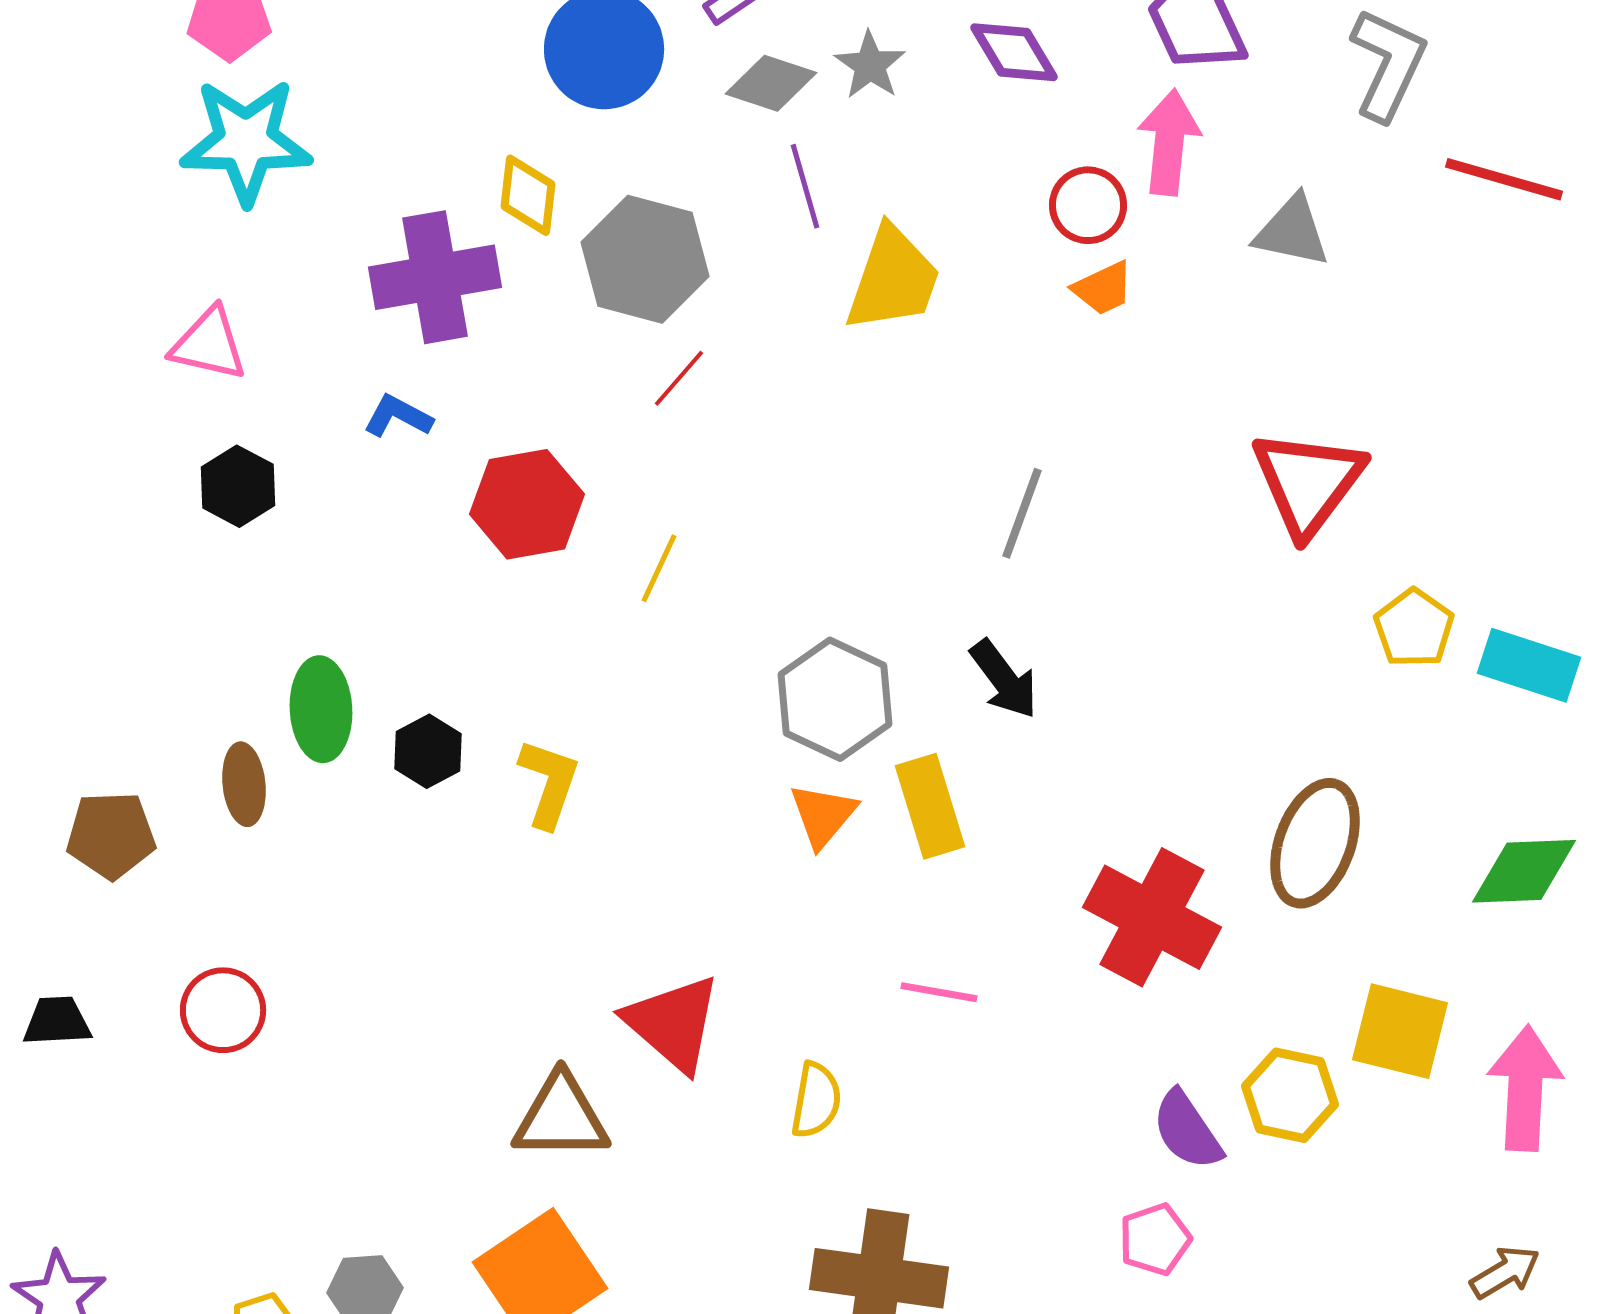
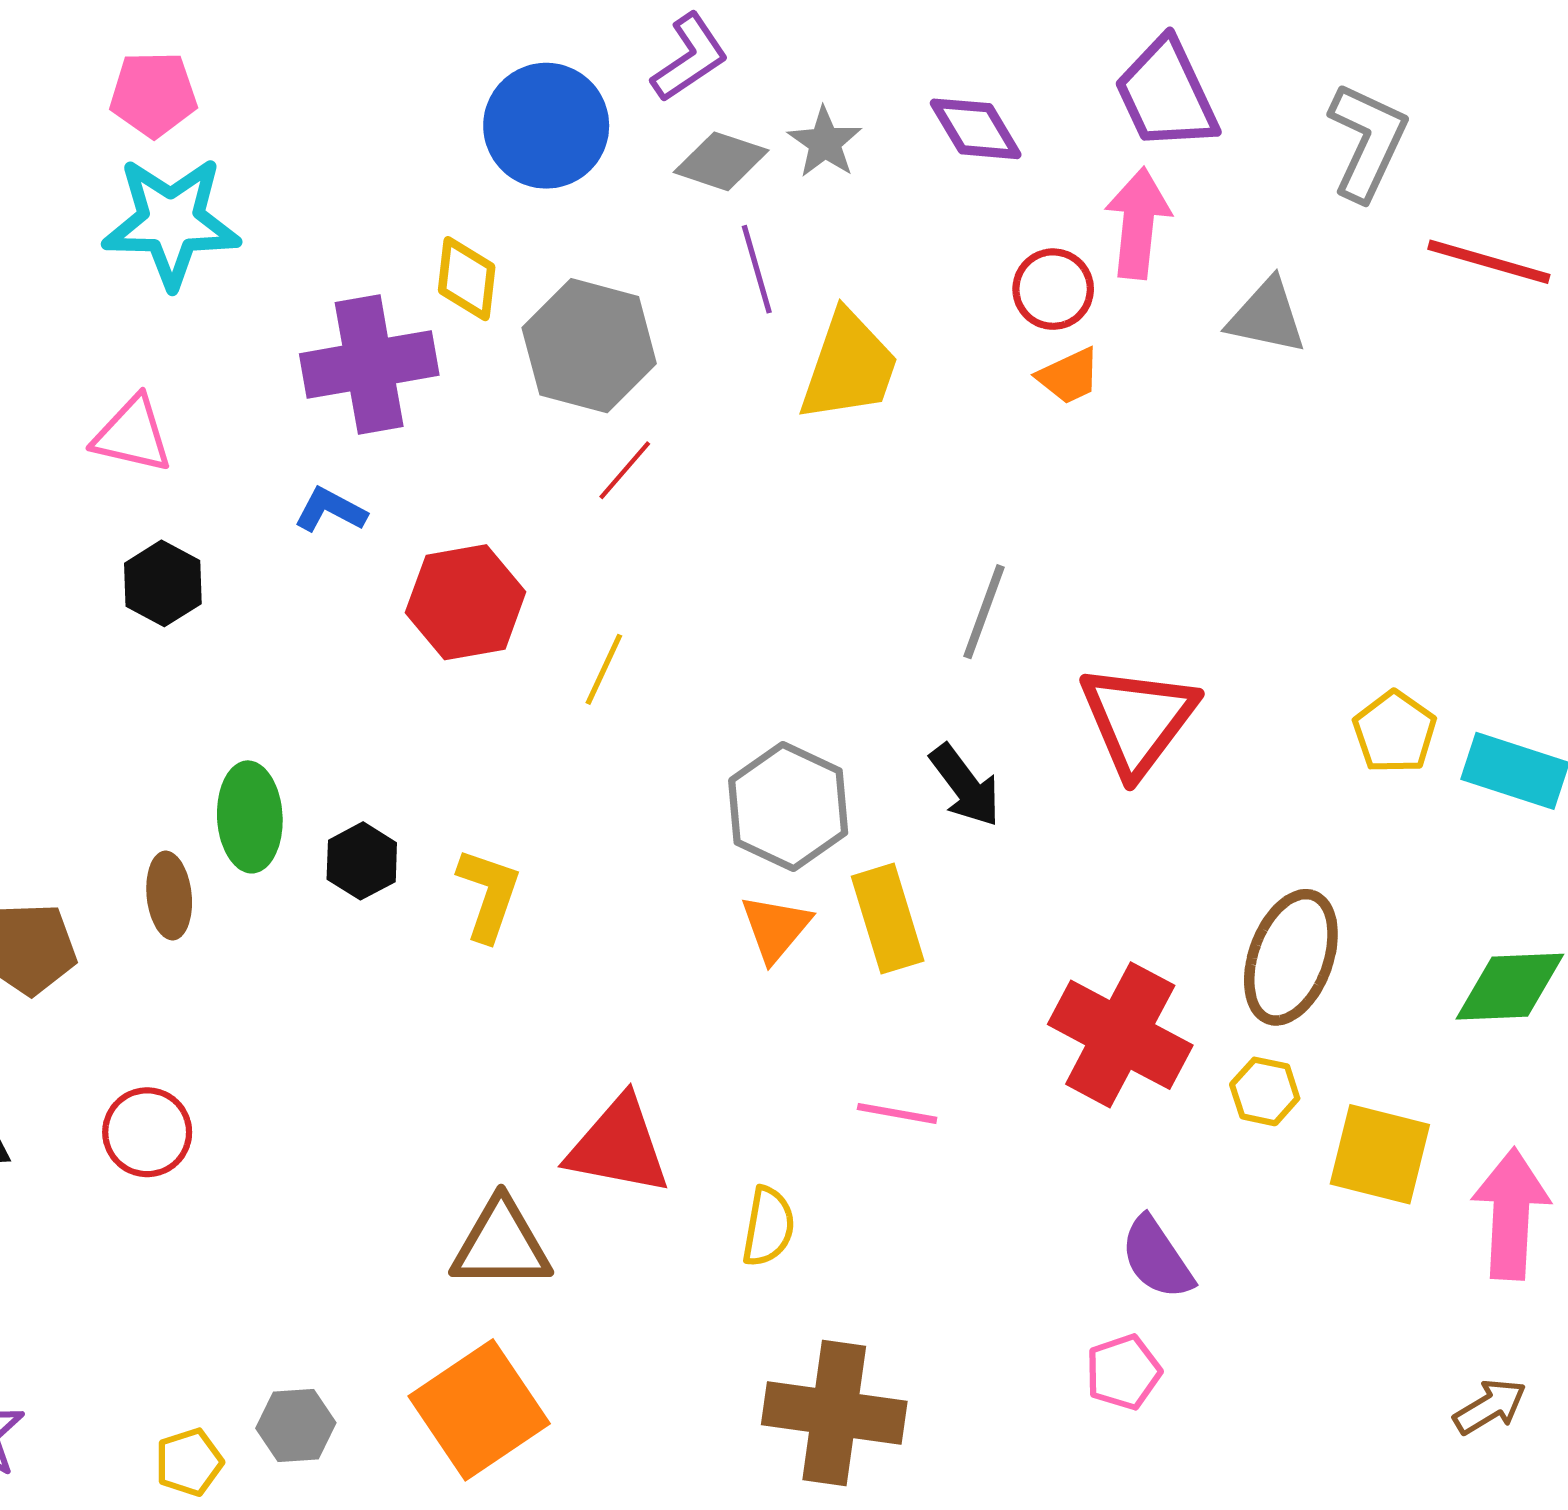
red triangle: (1308, 482) -> (1138, 720), moved
red triangle: (673, 1023) -> (618, 1146), turned -30
yellow hexagon: (1290, 1095) -> (1265, 1091), moved, size x0.7

